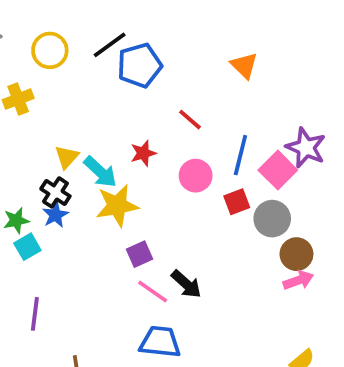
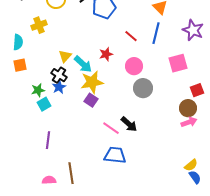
purple star: (306, 148) -> (193, 30), moved
blue line: (240, 155) -> (156, 33), moved
pink square: (278, 170) -> (178, 63), turned 30
red square: (237, 202) -> (197, 90), moved
gray circle: (272, 219) -> (143, 88), moved
purple square: (140, 254) -> (91, 100), moved, turned -32

